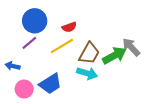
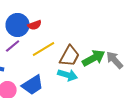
red semicircle: (69, 27) -> (35, 25), moved
gray arrow: (131, 47) -> (115, 60), moved

